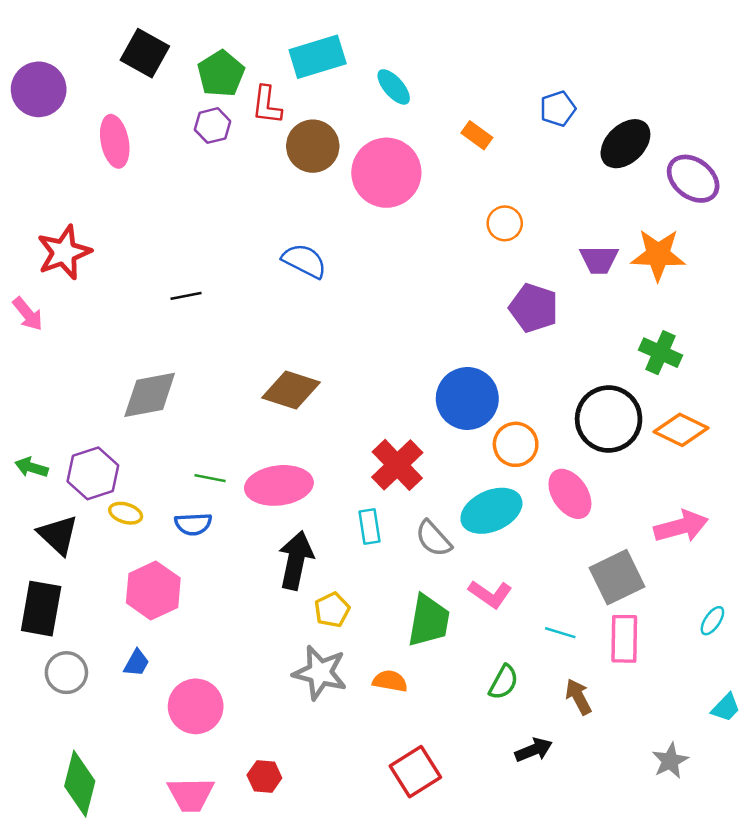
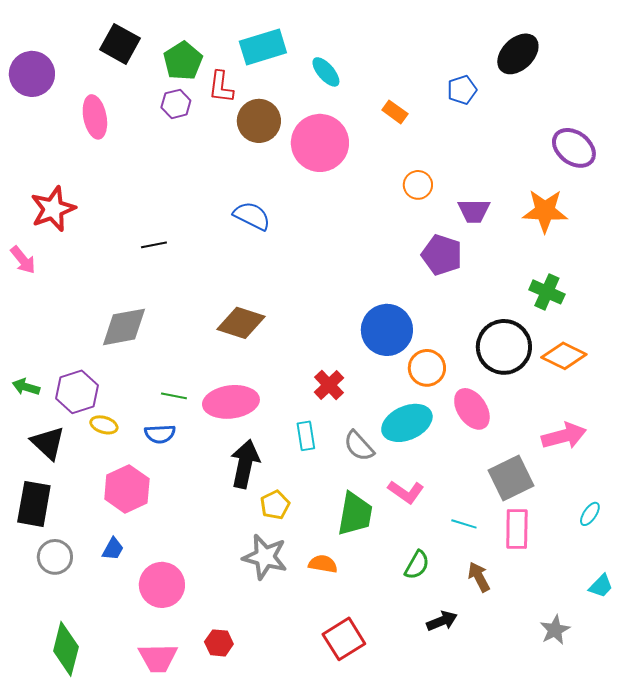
black ellipse: (625, 144) -> (518, 54), moved
purple trapezoid: (599, 260) -> (474, 211), moved
red cross: (397, 465) -> (329, 385), size x0.7

